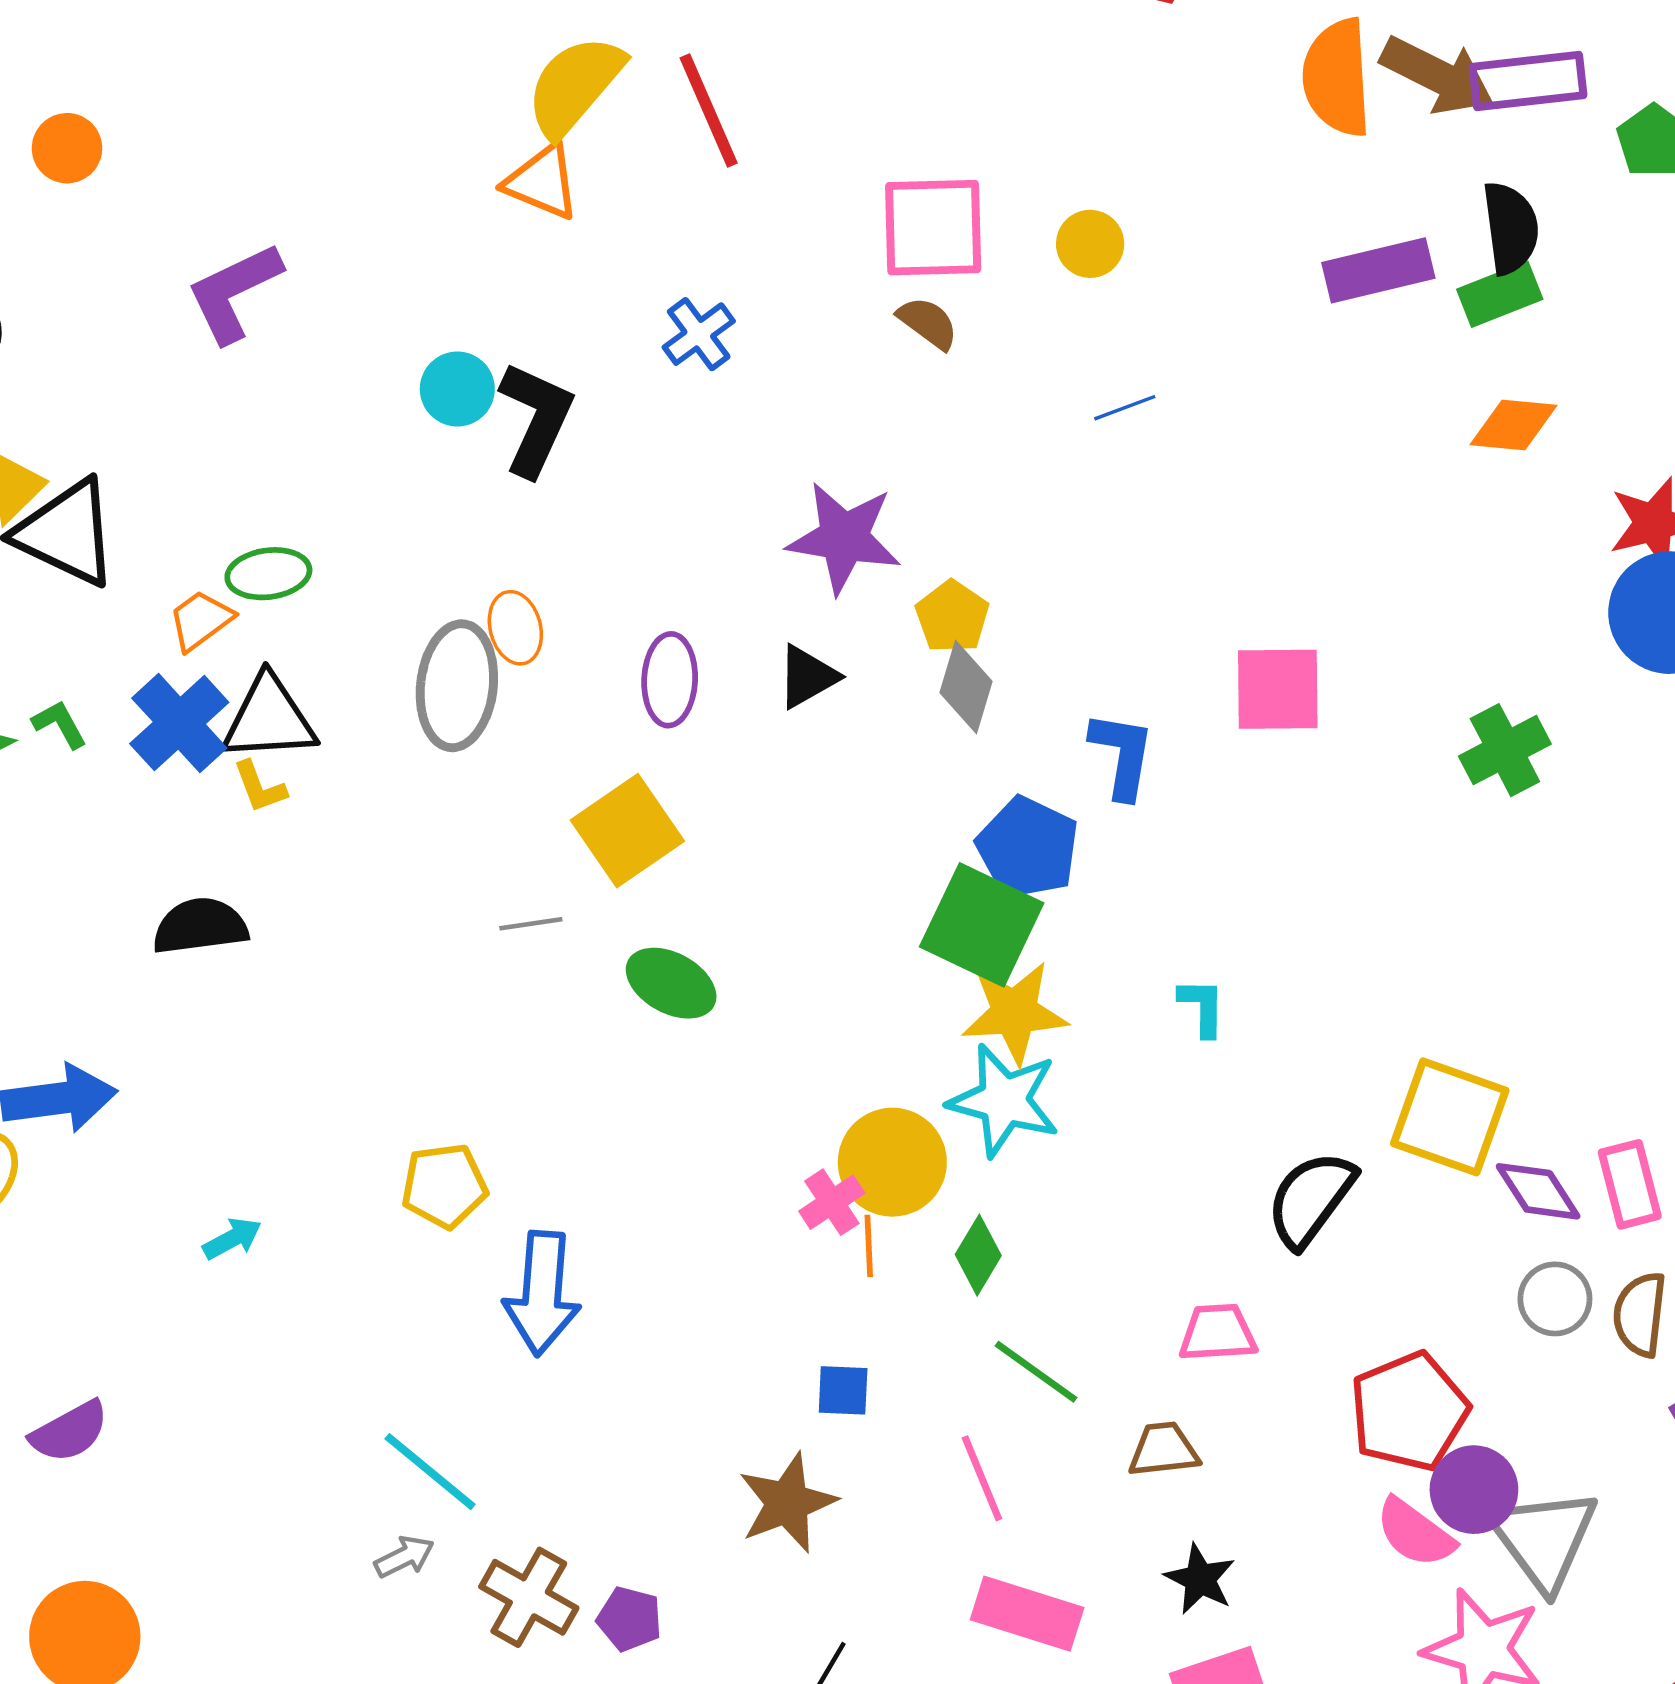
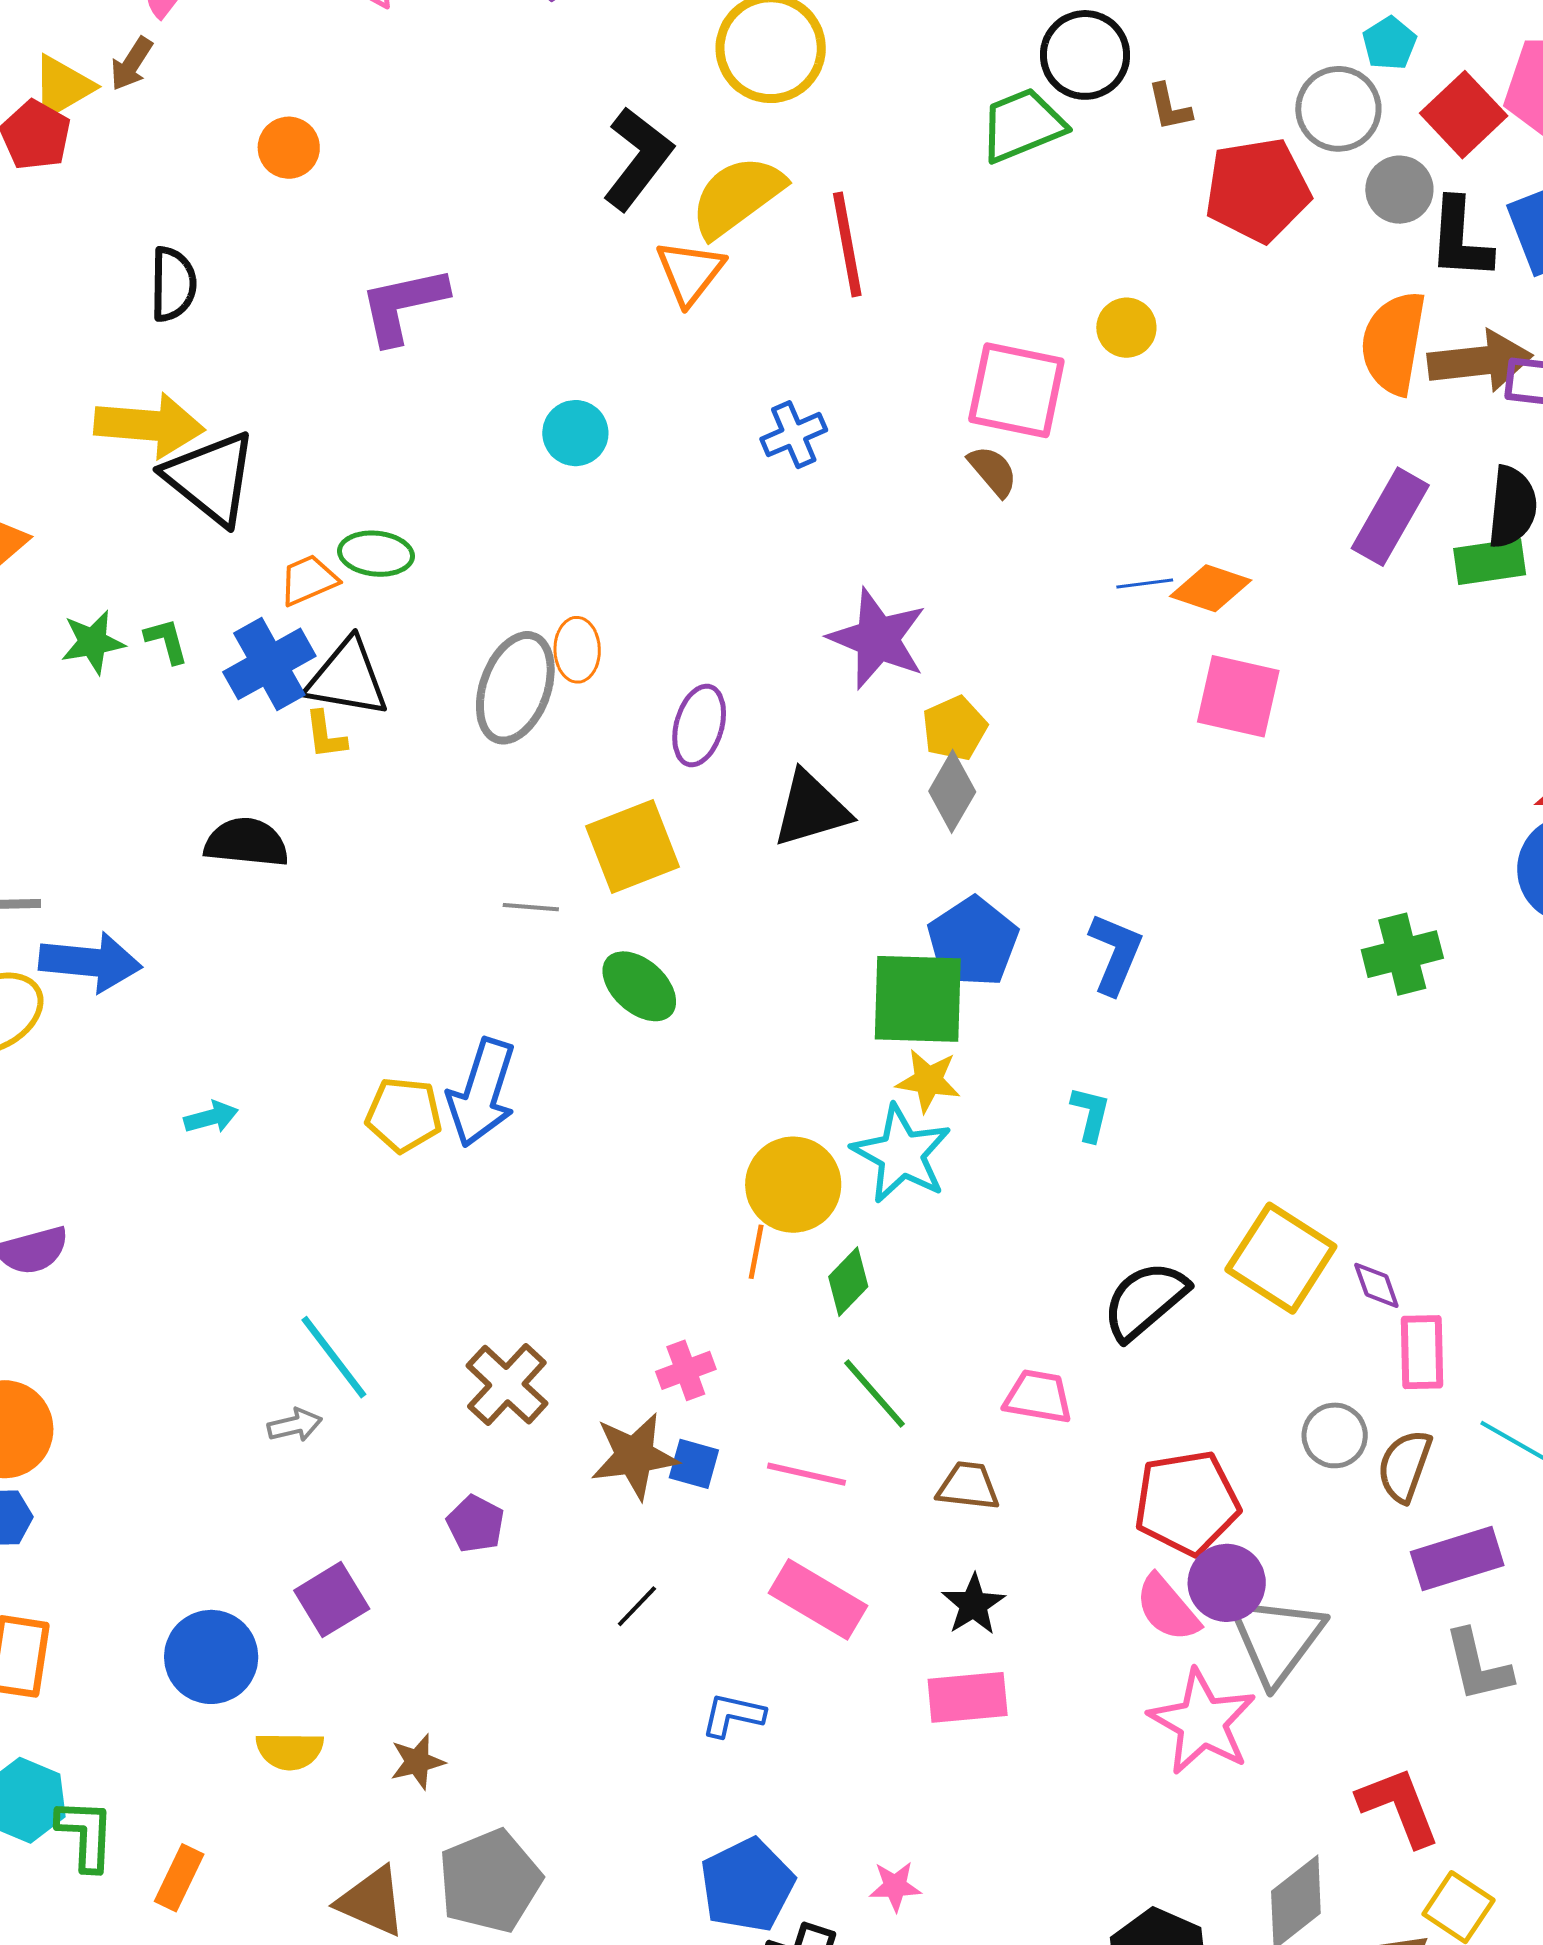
brown arrow: (1437, 75) -> (1480, 361), turned -46
orange triangle: (542, 182) -> (690, 272), turned 32
yellow circle: (1090, 244) -> (1126, 328), moved
purple rectangle: (1378, 270) -> (1390, 517), turned -60
black L-shape: (536, 419) -> (638, 158), moved
orange diamond: (1514, 425) -> (1211, 588), moved
black triangle: (807, 677) -> (811, 809), moved, size x1.4
pink square: (1278, 689) -> (1238, 696), moved
blue L-shape: (1122, 755) -> (1115, 954), moved
green square: (982, 925) -> (918, 999), turned -37
yellow star: (1014, 1012) -> (928, 1081), size x0.7
purple diamond: (1538, 1191) -> (1376, 1285), moved, size x0.7
pink cross: (832, 1202) -> (686, 1370), moved
blue arrow: (542, 1293) -> (482, 1093), moved
blue square: (843, 1390) -> (694, 1464), moved
pink line: (982, 1478) -> (807, 1474), turned -68
brown cross: (529, 1597) -> (507, 1385), moved

